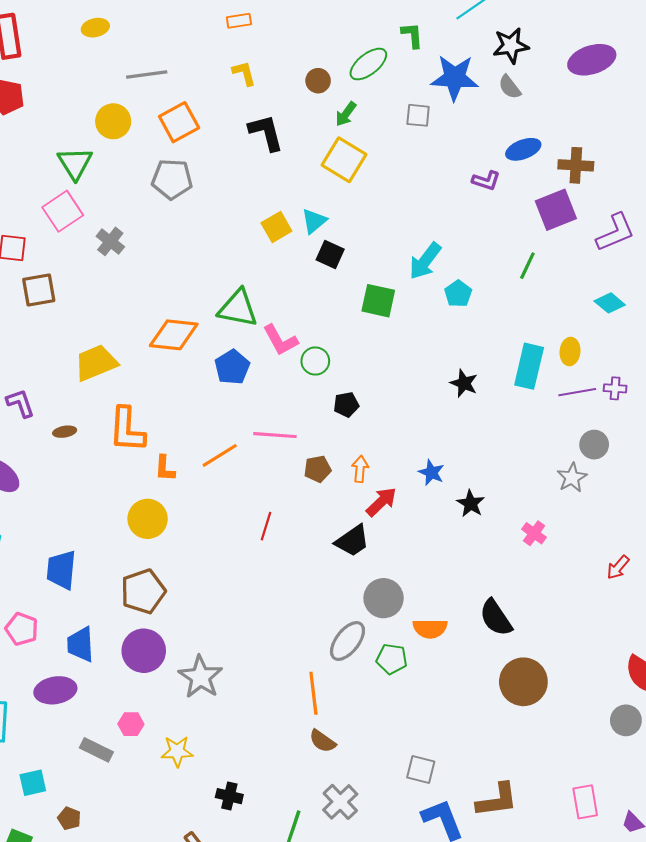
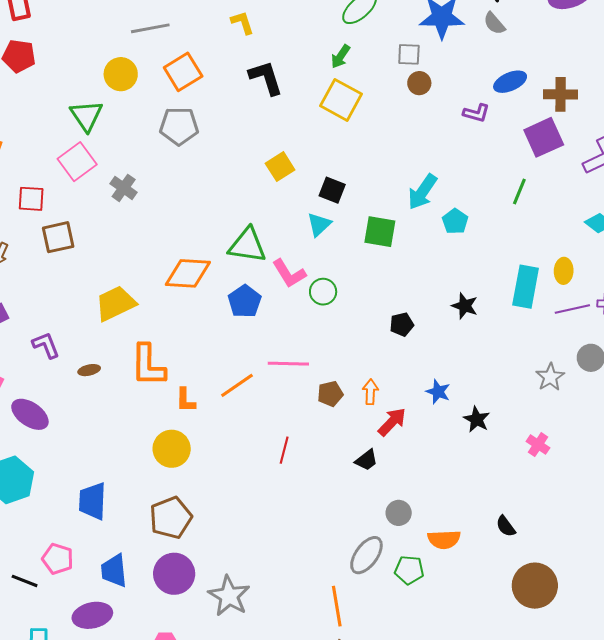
brown circle: (318, 81) -> (419, 83), moved
cyan triangle: (314, 221) -> (319, 224), moved
black pentagon: (346, 405) -> (402, 324), moved
gray star: (572, 478) -> (550, 377), moved
black trapezoid: (352, 541) -> (366, 460), size x0.7
gray circle: (384, 598) -> (399, 513), size x0.7
black semicircle: (496, 618) -> (506, 526), size x0.6

